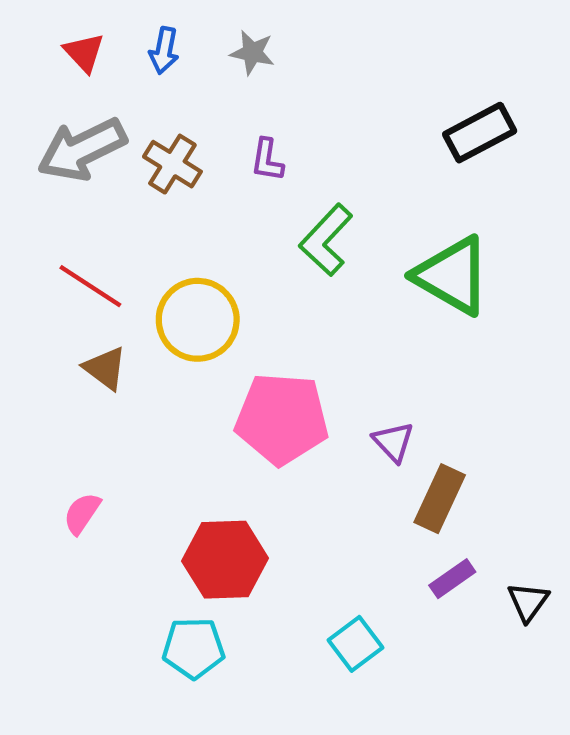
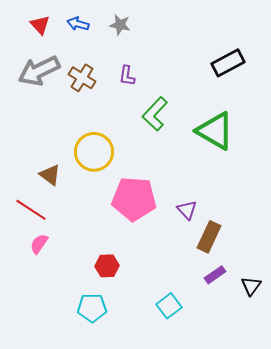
blue arrow: (164, 50) -> (78, 24), turned 95
red line: (90, 286) -> (31, 210), moved
red hexagon: (225, 560) -> (107, 266), size x0.6

